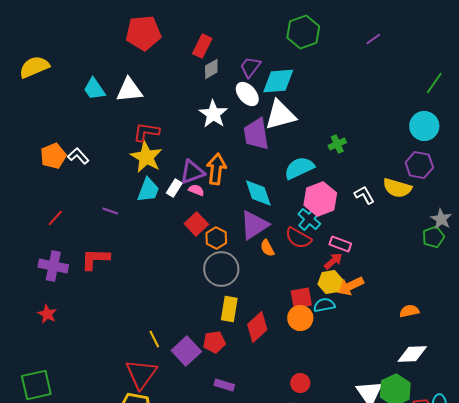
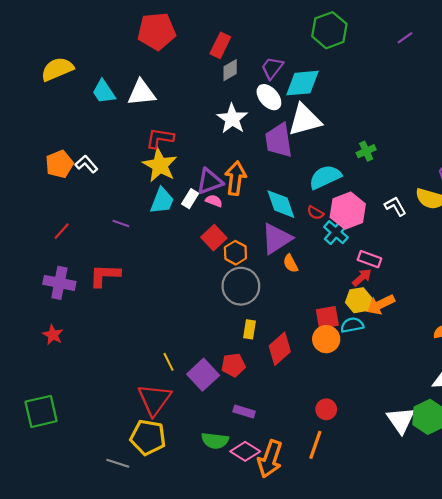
yellow semicircle: (34, 67) -> (57, 69), moved
red semicircle: (298, 238) -> (315, 213), moved, size x0.6
yellow rectangle: (229, 309) -> (250, 329), size x0.7

